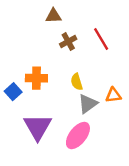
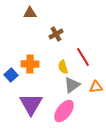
brown triangle: (54, 16) -> (30, 13), moved
red line: (101, 39) -> (83, 57), moved
orange triangle: (113, 95) -> (96, 87), moved

